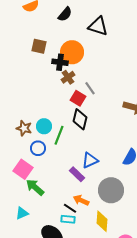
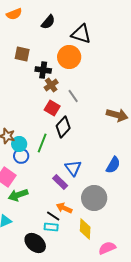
orange circle: (72, 52) -> (69, 57), moved
red square: (78, 98) -> (52, 108), moved
black diamond: (80, 119) -> (63, 127), turned 30
cyan circle: (44, 126) -> (19, 144), moved
blue triangle: (90, 160) -> (73, 168), turned -42
green arrow: (35, 187) -> (18, 195), turned -60

